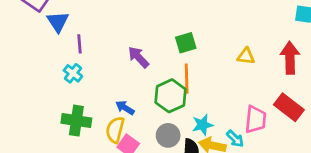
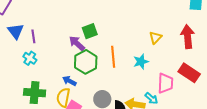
blue triangle: (58, 22) -> (16, 31), moved
green square: (186, 43) -> (90, 31), moved
yellow triangle: (246, 56) -> (155, 38), turned -48
green hexagon: (171, 96) -> (86, 62), moved
cyan star: (203, 125) -> (141, 62), moved

